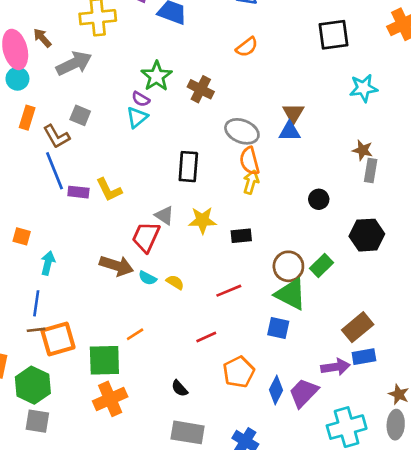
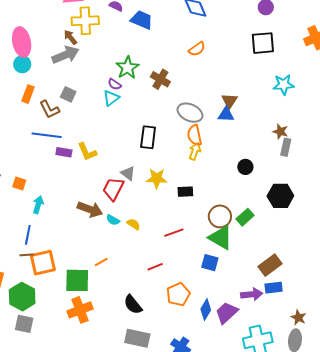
brown arrow: (42, 38) -> (70, 37), moved
blue line: (54, 171) -> (47, 135), turned -64
black semicircle: (180, 388) -> (133, 305), size x1.5

